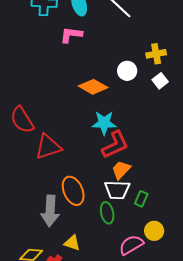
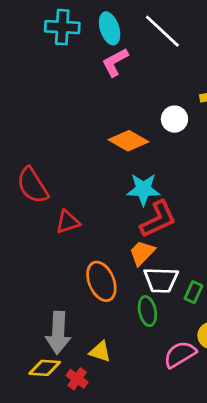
pink L-shape: (71, 35) -> (115, 62), moved, turned -35
red triangle: (48, 147) -> (68, 222), size x0.7
orange trapezoid: (121, 170) -> (142, 253), moved
gray arrow: (50, 211) -> (58, 333), moved

